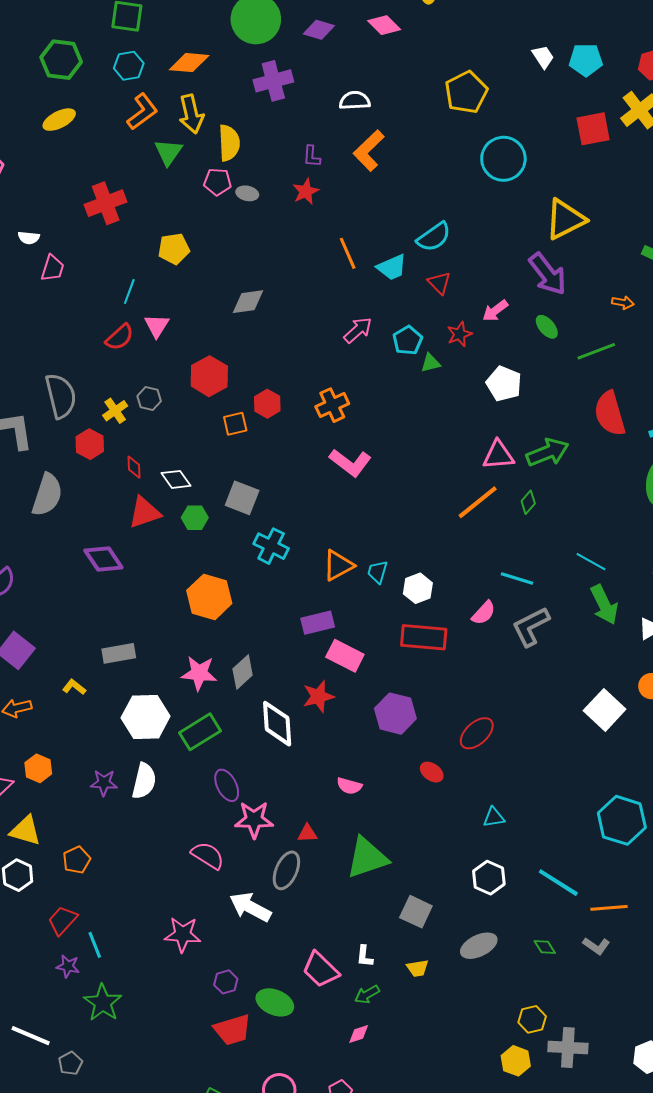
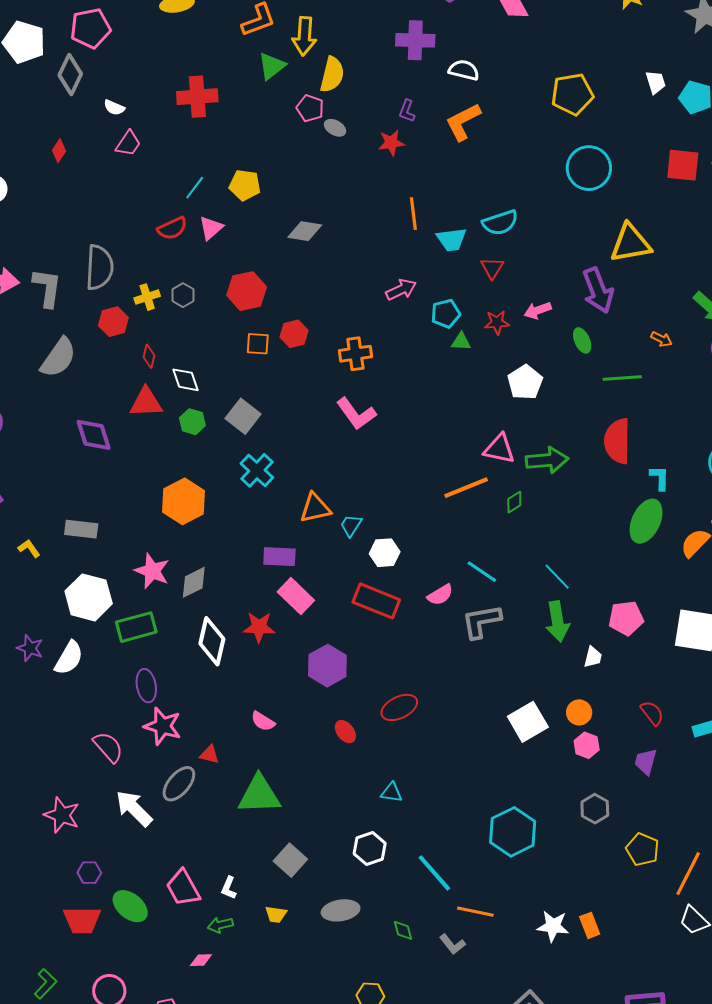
purple cross: (273, 81) -> (415, 40), moved
yellow pentagon: (174, 249) -> (245, 185), moved

